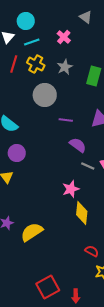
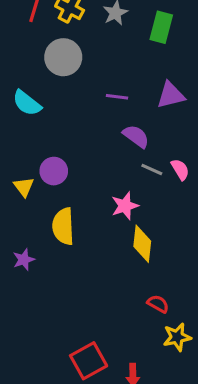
gray circle: (45, 95) -> (63, 57), moved
purple circle: (17, 153) -> (54, 171), moved
yellow semicircle: (32, 232) -> (63, 226), moved, turned -60

